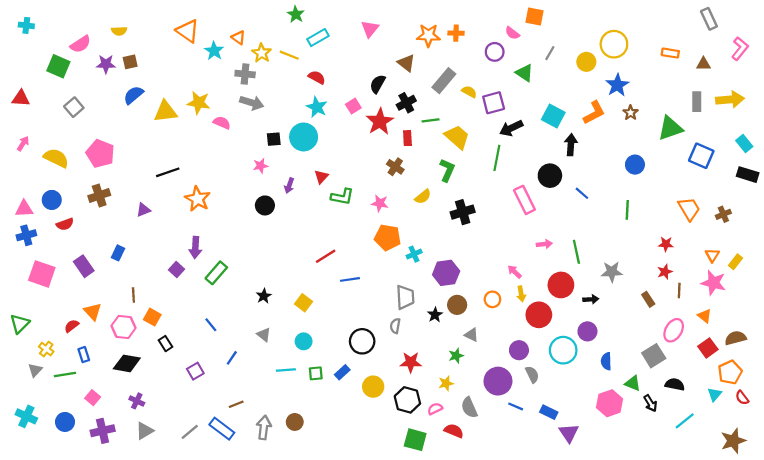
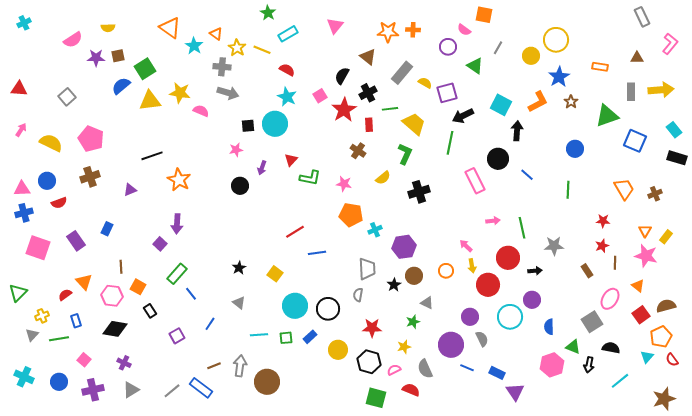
cyan cross: (26, 25) -> (24, 23), turned -32
orange rectangle: (670, 53) -> (600, 67), moved
green square: (58, 66) -> (145, 69), moved, turned 35
green rectangle: (216, 273) -> (177, 274), moved
cyan circle: (304, 341) -> (295, 306), moved, size x1.6
yellow cross: (46, 349) -> (42, 316), turned 32
black arrow: (650, 403) -> (589, 365), turned 42
brown circle: (295, 422) -> (267, 382), size x1.6
gray arrow: (264, 427) -> (240, 366), moved

